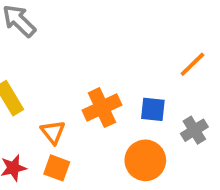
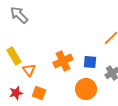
orange triangle: (53, 132) -> (29, 70), moved

